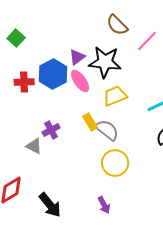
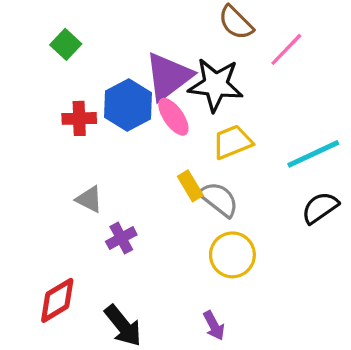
purple triangle: (77, 57) -> (168, 76), size x1.8
purple cross: (51, 130) -> (121, 238), moved
gray triangle: (34, 146) -> (89, 199), moved

